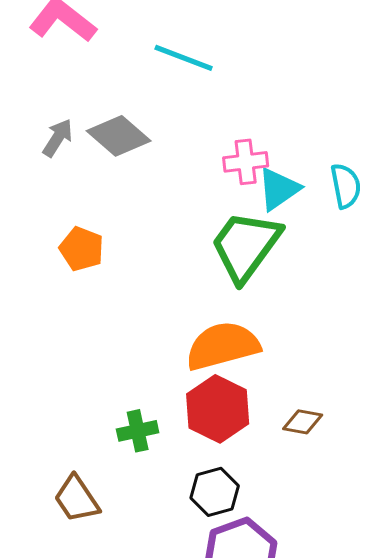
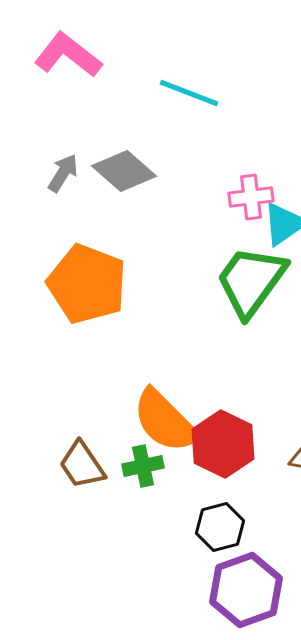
orange pentagon: (82, 249) -> (87, 284), size x1.8
orange semicircle: (223, 346) -> (165, 421), moved, turned -120
brown trapezoid: (77, 499) -> (82, 465), moved

